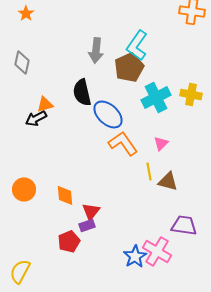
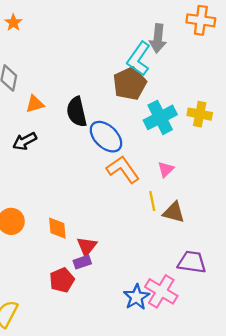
gray arrow: (96, 50) -> (158, 38), moved
orange triangle: (45, 104) -> (35, 104), moved

